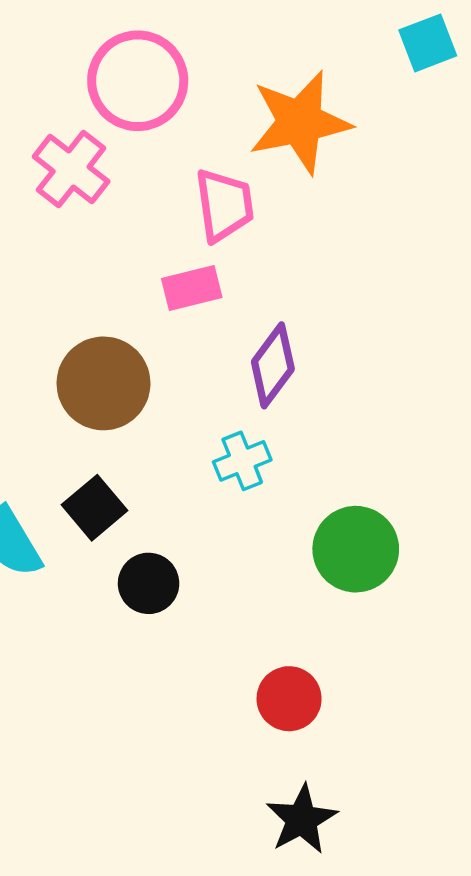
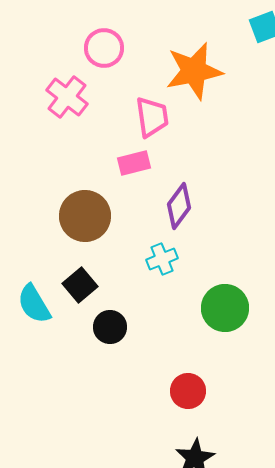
pink circle: (138, 81) -> (104, 48), size x0.7

